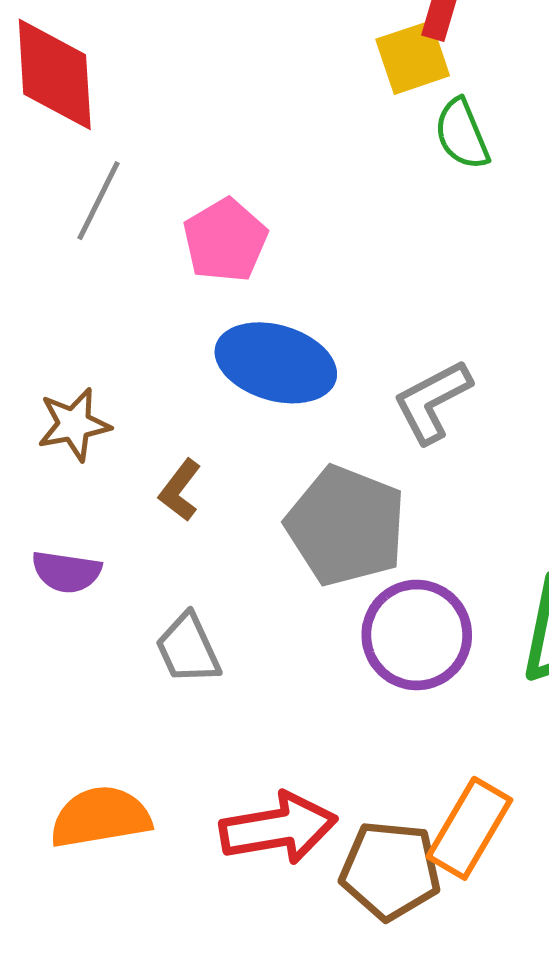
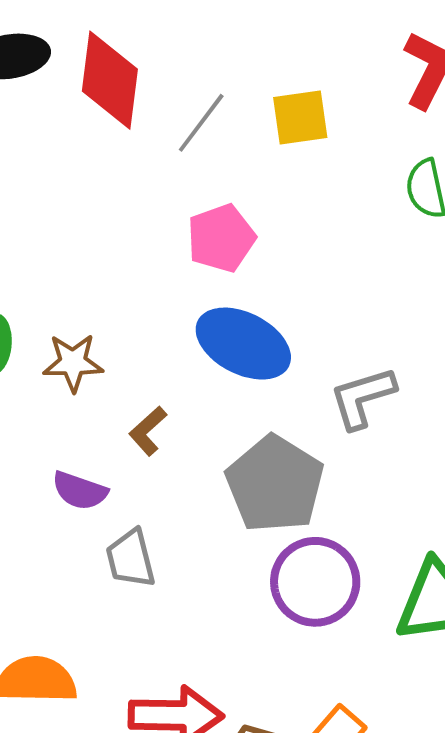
yellow square: (413, 58) -> (300, 117), moved
gray line: (99, 201) -> (201, 123), moved
purple semicircle: (66, 572) -> (80, 491), moved

